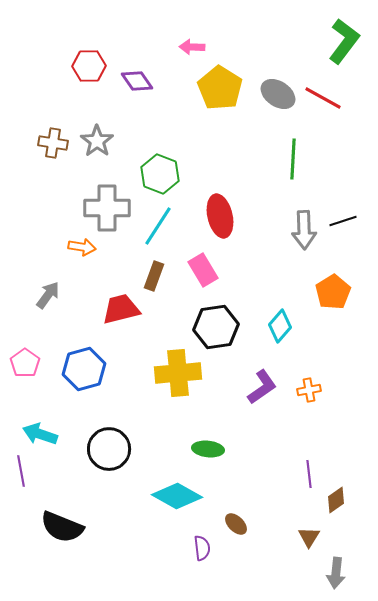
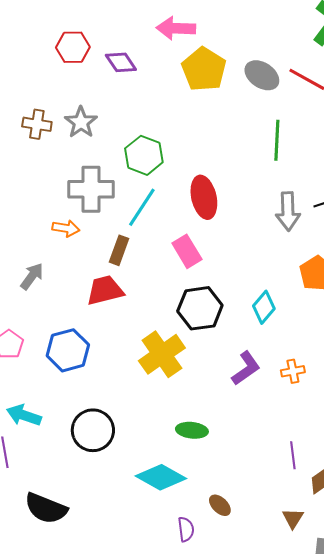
pink arrow: (192, 47) -> (176, 28), size x1.5
brown rectangle: (154, 276) -> (119, 250), moved
yellow cross: (178, 373) -> (162, 354), turned -30

